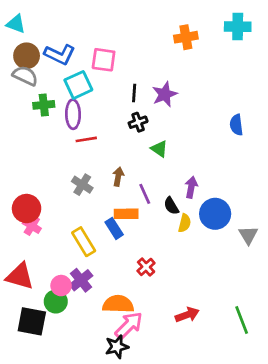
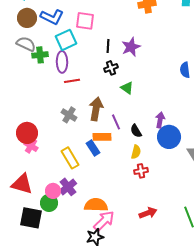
gray semicircle: (25, 76) -> (26, 44), moved
brown arrow: (118, 177) -> (96, 109), size x1.6
purple arrow: (191, 187) -> (160, 120), moved
yellow semicircle: (185, 223) -> (136, 152), moved
red cross: (146, 267) -> (141, 171), moved, turned 32

